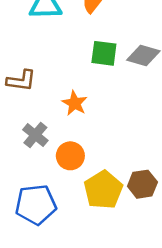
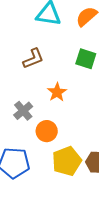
brown L-shape: (21, 81) -> (33, 59), moved, turned -40

